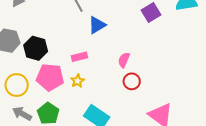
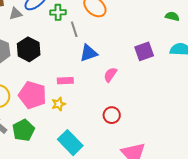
black hexagon: (36, 48) -> (29, 49), moved
pink semicircle: (124, 60) -> (110, 75), moved

